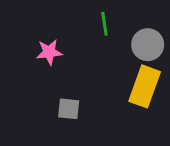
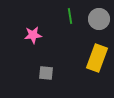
gray circle: (148, 45) -> (99, 19), moved

